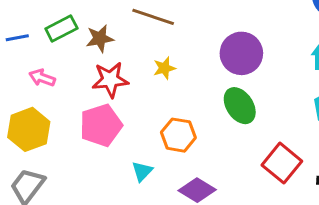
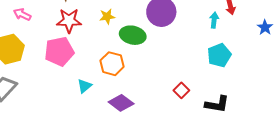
green ellipse: (240, 106) -> (133, 35), moved, turned -50
red square: (282, 163) -> (181, 90), size x0.6

